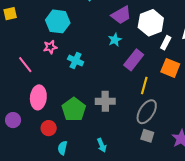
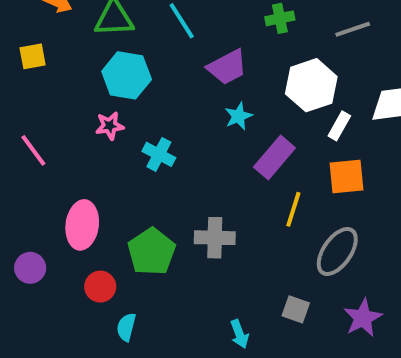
purple trapezoid: (121, 15) -> (227, 67), moved
pink line: (25, 65) -> (33, 150), moved
orange square: (170, 68) -> (346, 176), turned -30
gray ellipse: (147, 112) -> (337, 251), moved
cyan arrow: (102, 145) -> (239, 334), moved

